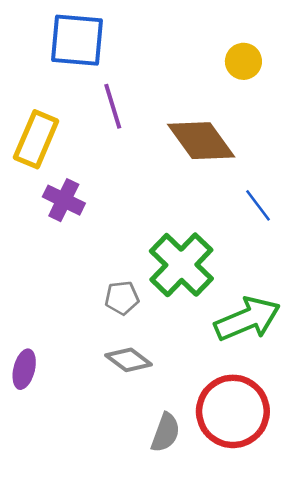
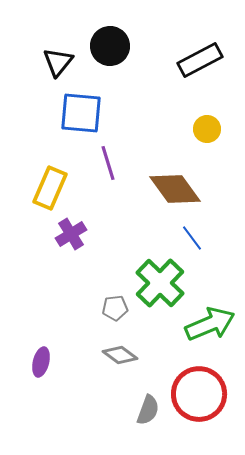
purple cross: (64, 200) -> (71, 234), turned 32
blue line: (258, 205) -> (192, 238), moved

